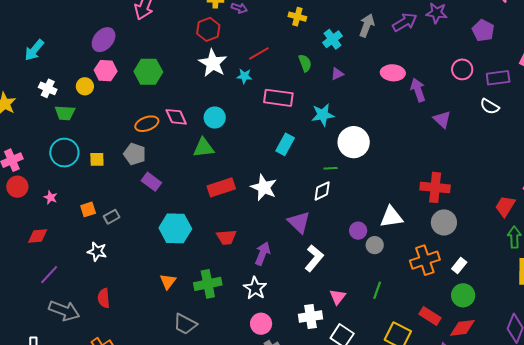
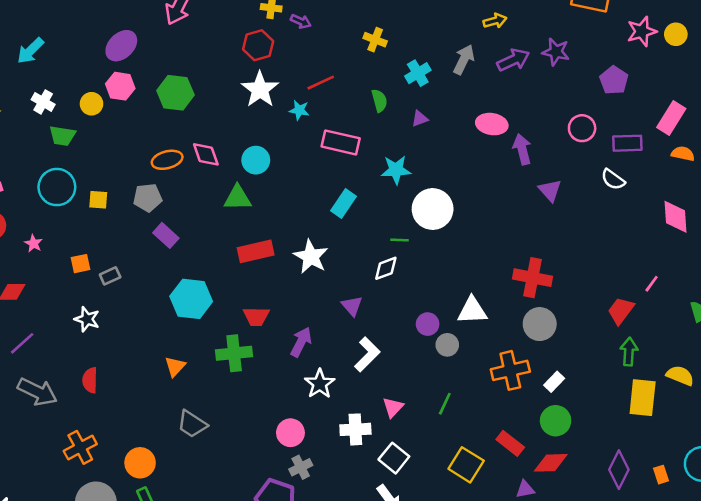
gray pentagon: (135, 154) -> (148, 198), turned -30
purple triangle: (299, 222) -> (352, 306), size x0.7
green cross: (208, 284) -> (234, 353), moved
white star: (255, 288) -> (320, 384), moved

